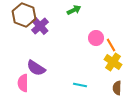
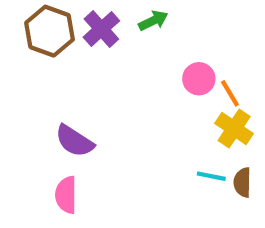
purple cross: (40, 26) -> (101, 29), moved
pink semicircle: (23, 83) -> (66, 195), moved
cyan line: (80, 85) -> (211, 176), moved

